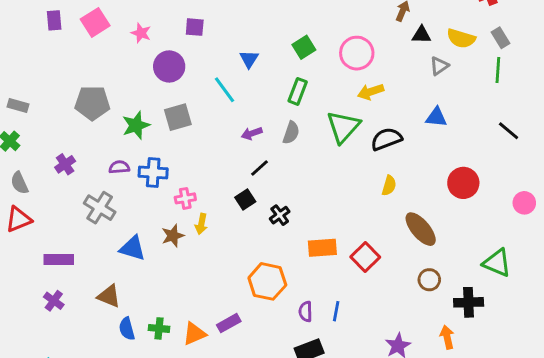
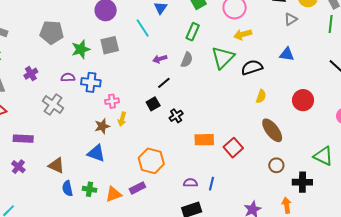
yellow semicircle: (389, 186) -> (261, 96), moved
blue triangle: (133, 248) -> (96, 153), moved
orange hexagon: (267, 281) -> (151, 161), moved
purple semicircle: (305, 311) -> (190, 183), turned 88

